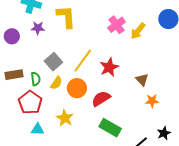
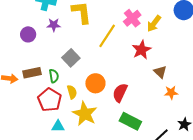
yellow line: (83, 61) -> (107, 36), moved
red star: (109, 67) -> (141, 50), moved
yellow semicircle: (56, 83) -> (72, 92), moved, turned -48
red semicircle: (101, 99) -> (120, 93), turned -30
yellow star: (65, 118) -> (85, 114), size x1.4

